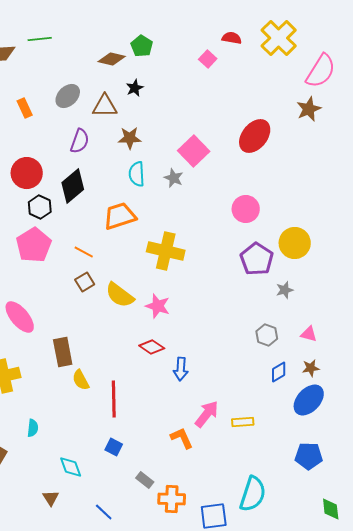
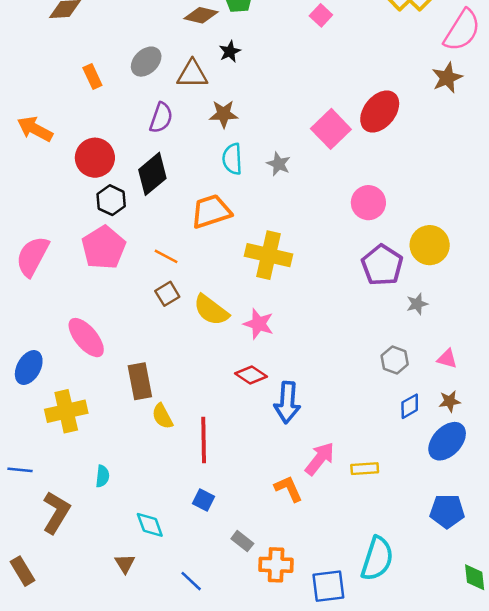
pink square: (194, 151) -> (331, 129), moved
blue arrow: (181, 369) -> (287, 402), size x1.4

